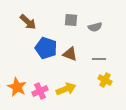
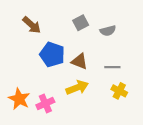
gray square: (71, 20) -> (81, 23), turned -32
yellow arrow: (66, 89) -> (77, 88), moved

